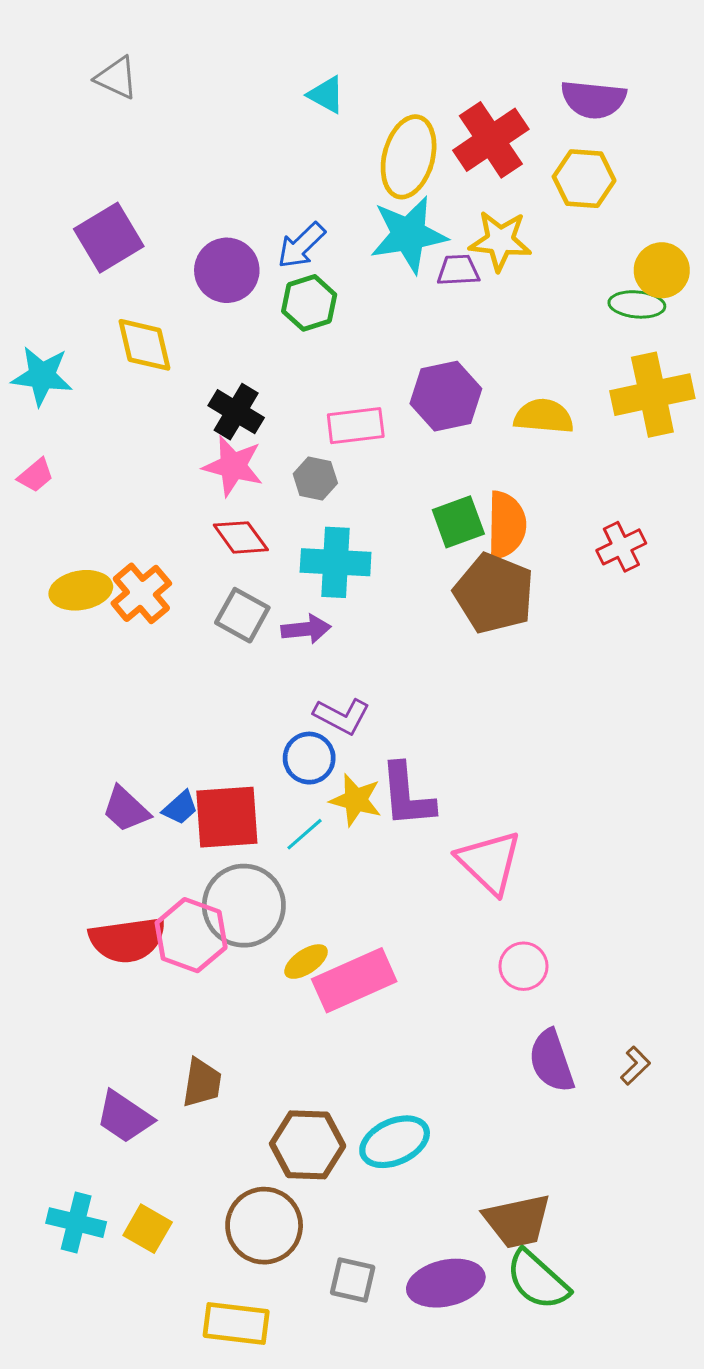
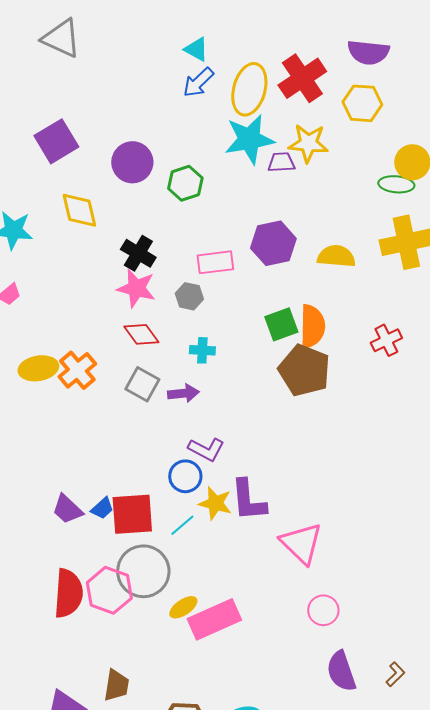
gray triangle: (117, 78) -> (61, 38), size x1.4
blue arrow: (301, 245) -> (198, 82), moved
cyan cross: (336, 562) -> (202, 350), size x0.6
red semicircle: (127, 940) -> (68, 593), turned -78

